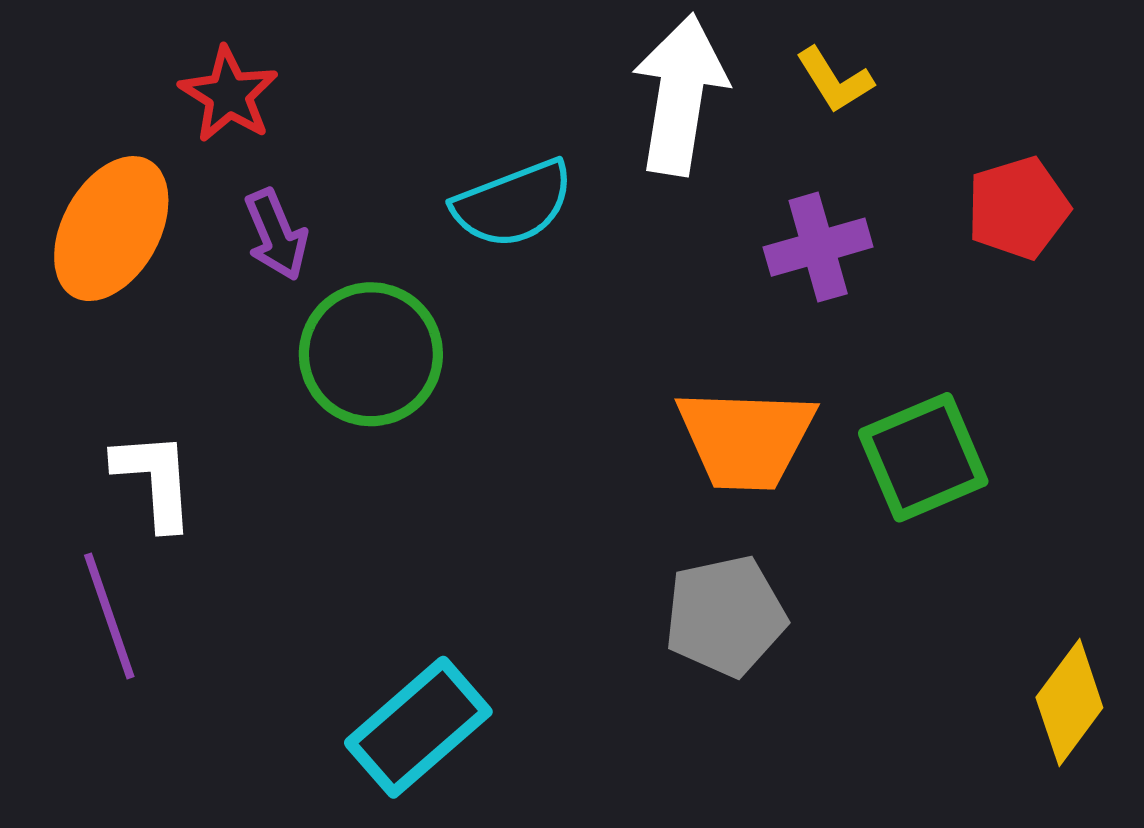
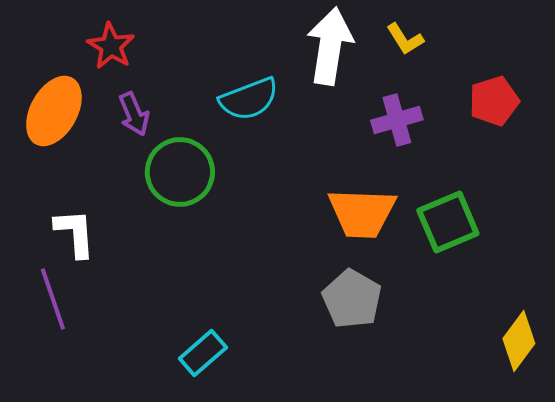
gray pentagon: (725, 616) -> (352, 299), turned -30
cyan rectangle: (418, 727) -> (203, 353), size x0.7

